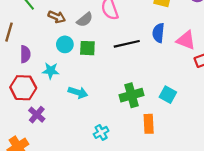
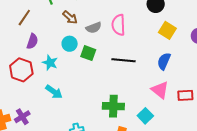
blue semicircle: (158, 33) -> (164, 61), moved
pink triangle: (186, 40) -> (160, 90), moved
cyan arrow: (78, 92) -> (54, 92), moved
purple cross: (37, 115) -> (22, 117), moved

